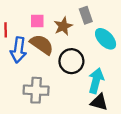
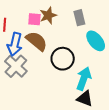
brown star: (63, 26) -> (48, 15), moved
gray cross: (36, 90) -> (16, 66), moved, turned 35

